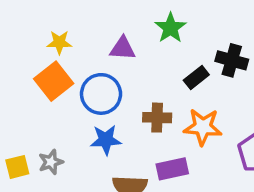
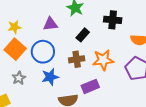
black rectangle: (196, 78) -> (83, 35), moved
gray star: (51, 162) -> (19, 78), moved

